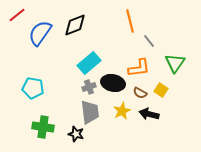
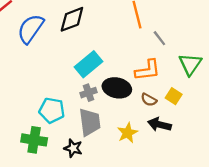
cyan pentagon: (33, 88) -> (52, 110), moved
yellow star: (122, 111) -> (128, 133), moved

